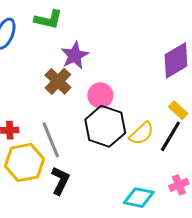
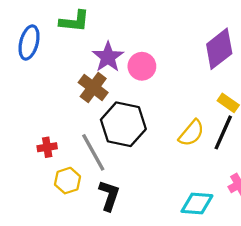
pink circle: (100, 95) -> (142, 66), moved
black hexagon: (105, 126) -> (123, 124), moved
yellow hexagon: (24, 163) -> (68, 181), size x0.6

